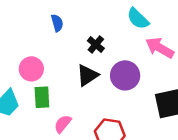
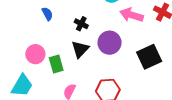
green rectangle: (42, 97) -> (56, 64), moved

